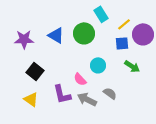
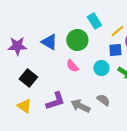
cyan circle: (98, 65) -> (101, 68), moved
pink semicircle: (80, 79) -> (72, 66), moved
purple L-shape: (62, 94) -> (55, 101), turned -95

